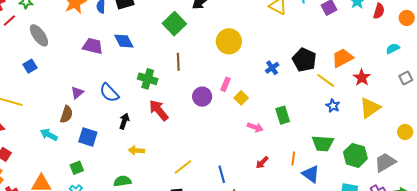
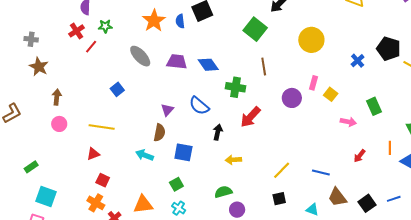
gray ellipse: (39, 35) -> (140, 56), moved
blue diamond: (124, 41) -> (208, 65), moved
red arrow: (159, 110) -> (250, 117), turned -90
blue line: (222, 174) -> (321, 173), turned -54

